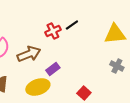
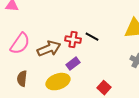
black line: (72, 25) -> (92, 37), moved, turned 64
red cross: (53, 31) -> (73, 40), moved, turned 35

